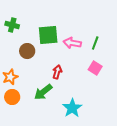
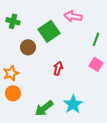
green square: (48, 35) -> (49, 31), turned -30
pink arrow: (72, 43) -> (73, 16), moved
green arrow: (43, 92) -> (44, 108), moved

